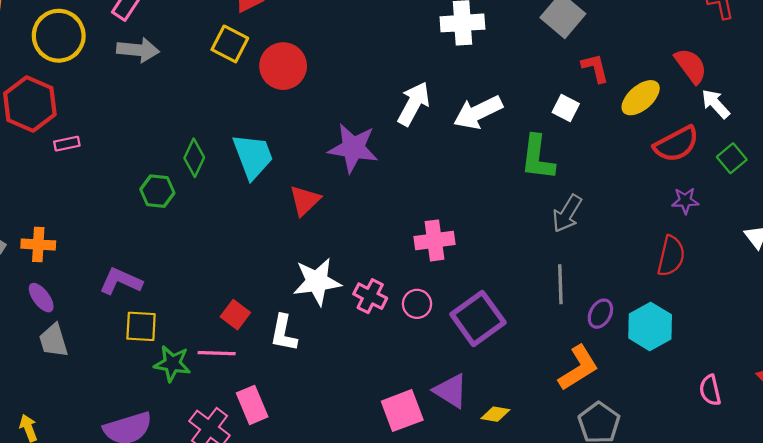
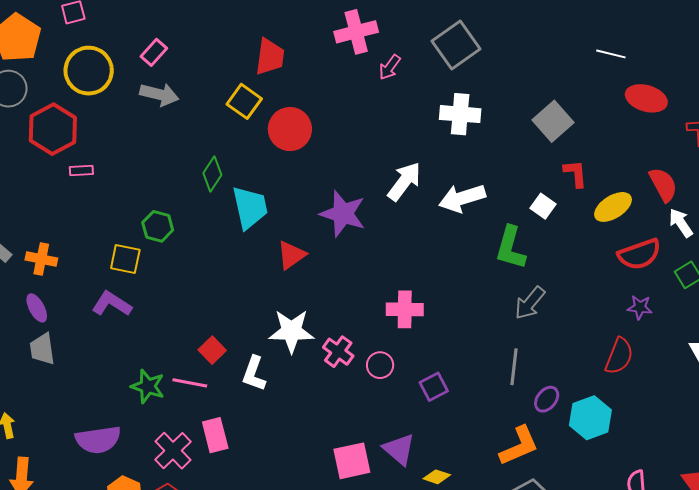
green diamond: (194, 158) -> (212, 174), moved
purple square: (478, 318) -> (434, 387), size x0.6
yellow square: (141, 326) -> (125, 259), moved

